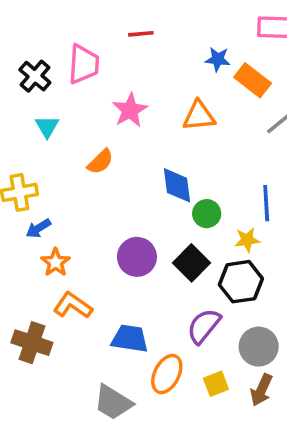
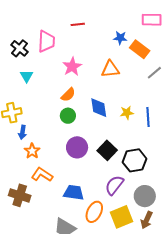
orange semicircle: (100, 162) -> (68, 95), moved
green circle: (207, 214) -> (68, 116), moved
blue arrow: (38, 228) -> (22, 132), turned -48
yellow star: (247, 240) -> (127, 113), moved
yellow square: (216, 384) -> (121, 217), size x1.6

